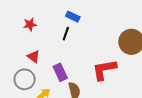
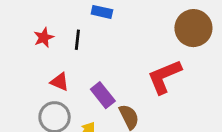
black line: (66, 34) -> (77, 40), moved

